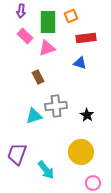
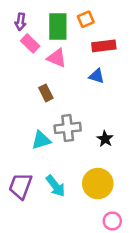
purple arrow: (21, 11) -> (21, 22), moved
pink triangle: (47, 48) -> (57, 58), turned 42
cyan arrow: (46, 170) -> (56, 186), moved

